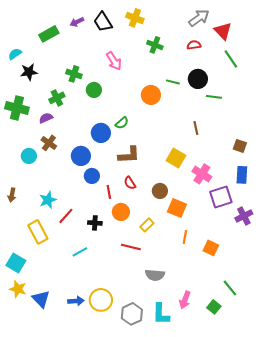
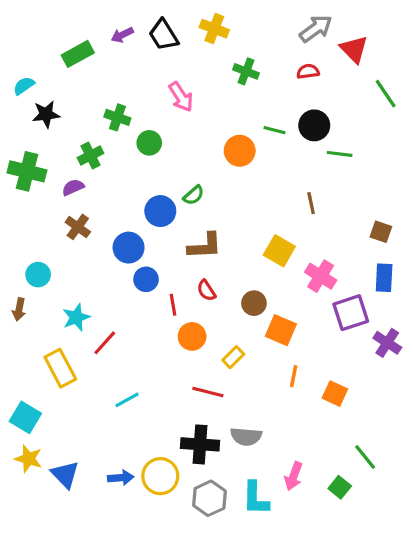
green line: (231, 59) -> (386, 94), moved
cyan circle: (29, 156) -> (38, 275), moved
purple cross: (244, 216) -> (387, 343), turned -30
black cross: (95, 223) -> (200, 444), moved, size x1.6

